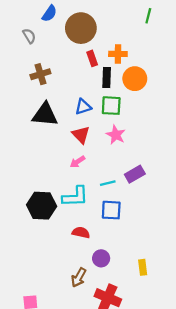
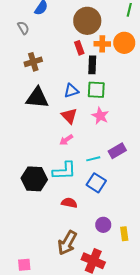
brown circle: (81, 28) -> (87, 21), moved
orange circle: (135, 79) -> (124, 43), moved
blue square: (111, 210) -> (96, 183), turned 30
purple circle: (101, 258) -> (103, 225), moved
brown arrow: (79, 277) -> (67, 243), size x1.4

